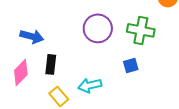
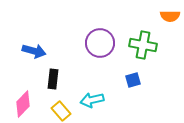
pink diamond: (21, 72) -> (23, 104), moved

